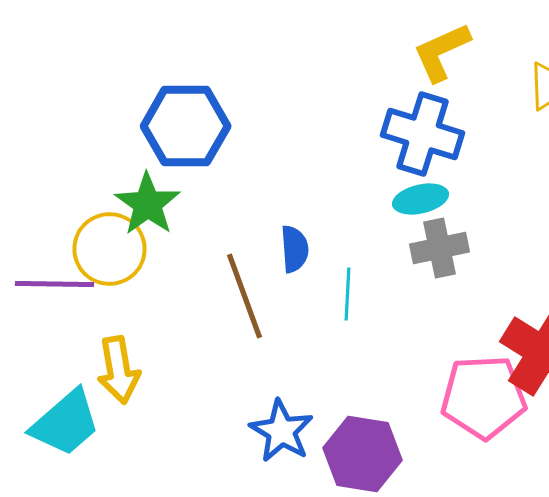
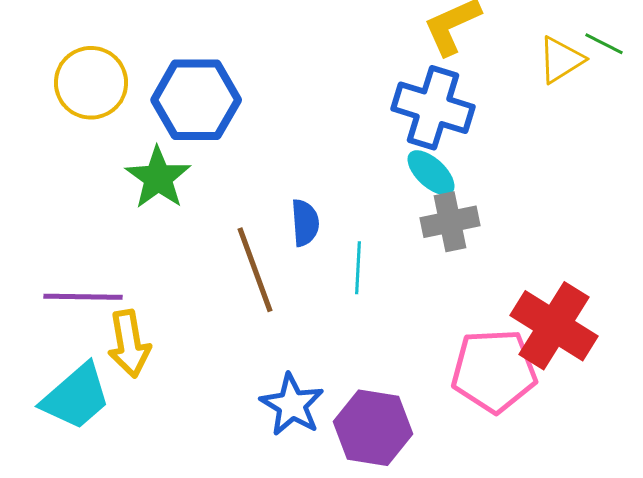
cyan ellipse: (420, 199) -> (431, 173), turned 56
yellow circle: (110, 249) -> (91, 83), moved
purple line: (54, 284) -> (83, 297), moved

